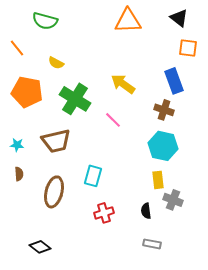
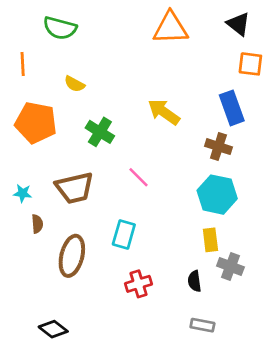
orange line: (17, 48) -> (23, 64), turned 36
green cross: (75, 99) -> (100, 132), size x0.7
pink line: (113, 120) -> (138, 177), moved
brown semicircle: (19, 174) -> (37, 224), moved

